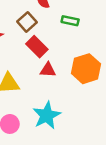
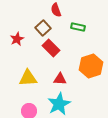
red triangle: (48, 70) -> (60, 79), moved

